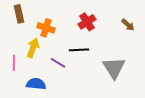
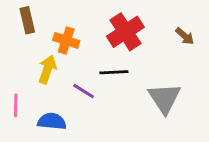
red cross: (87, 22) -> (125, 32), size x1.4
pink line: (14, 63) -> (16, 105), moved

